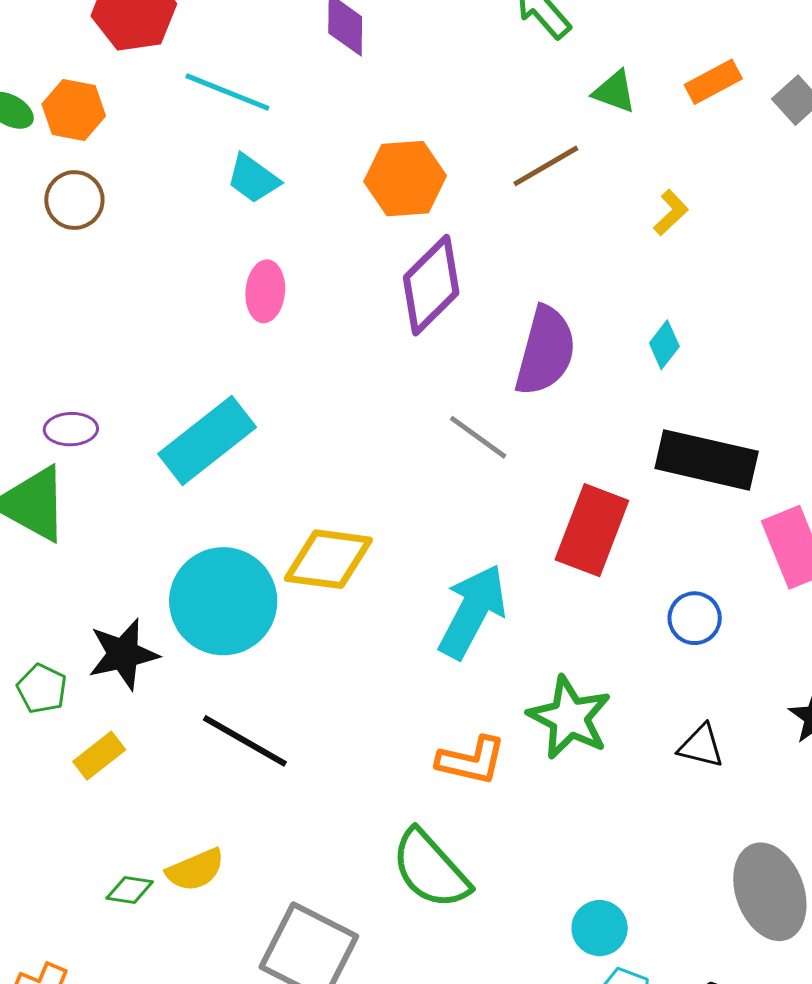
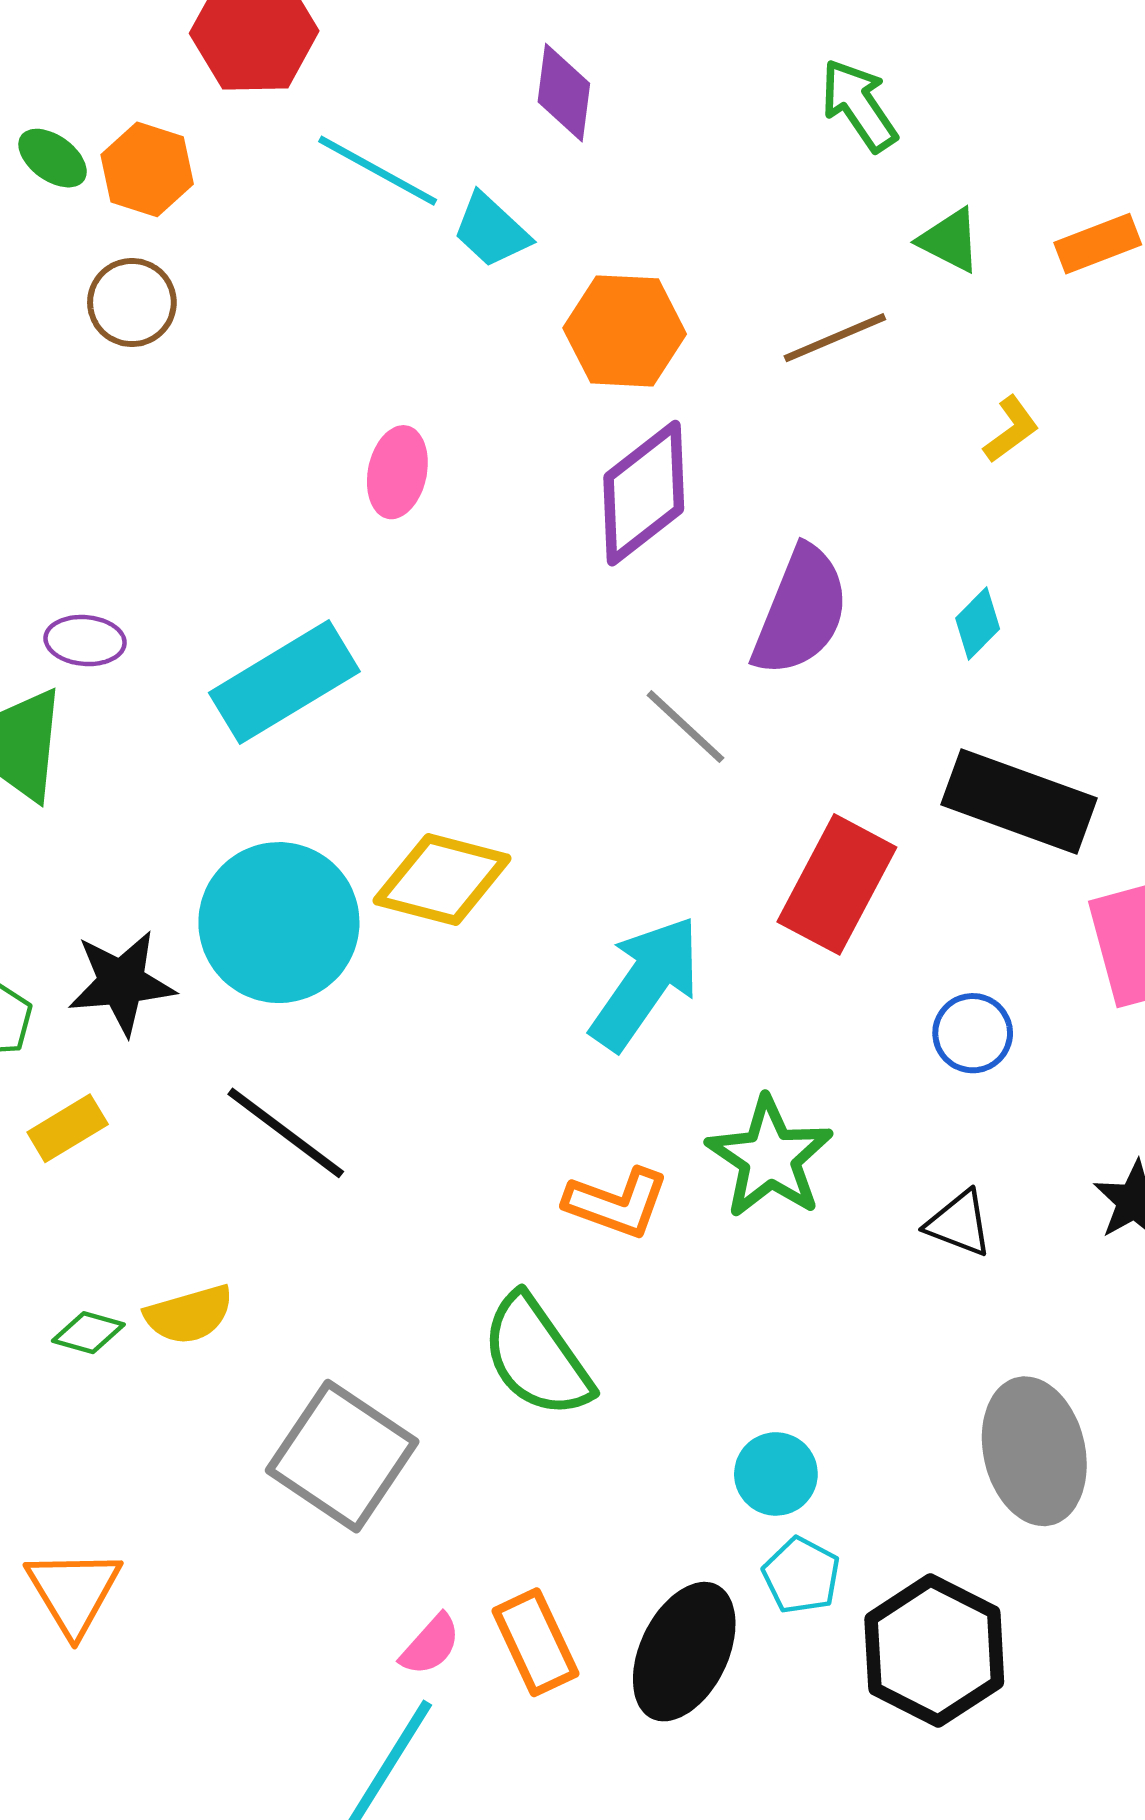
cyan trapezoid: (253, 179) -> (491, 230), moved

